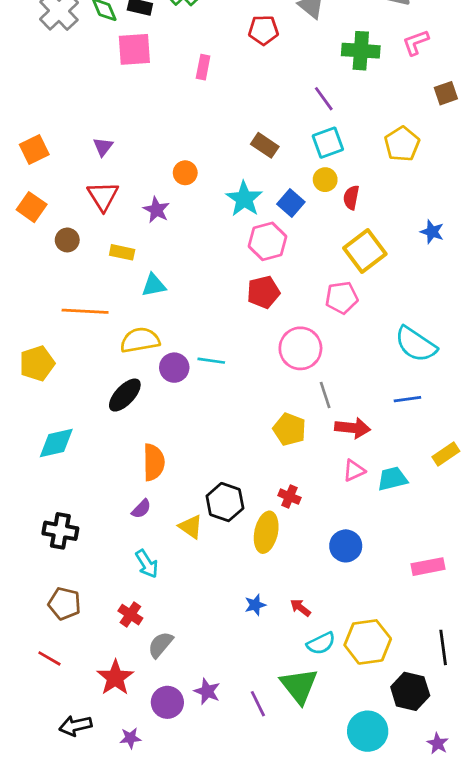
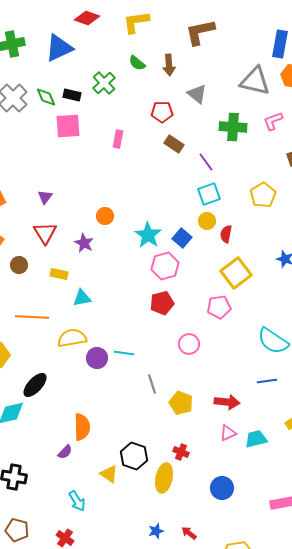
brown rectangle: (265, 145) -> (174, 144), moved
pink circle: (300, 348) -> (189, 344), size x0.7
black ellipse: (125, 395) -> (35, 385), moved
gray line: (325, 395) -> (152, 384), moved
purple semicircle: (141, 509) -> (65, 452), moved

